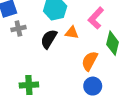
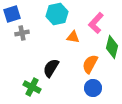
black semicircle: (49, 39) -> (51, 68), moved
green cross: (29, 85) -> (32, 87), turned 30

